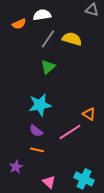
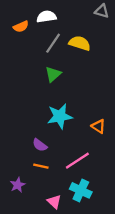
cyan star: (40, 105) -> (60, 116), moved
pink line: (70, 132) -> (77, 161), moved
cyan cross: (84, 179) -> (81, 190), moved

